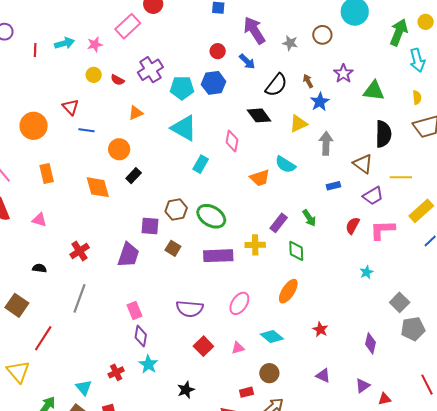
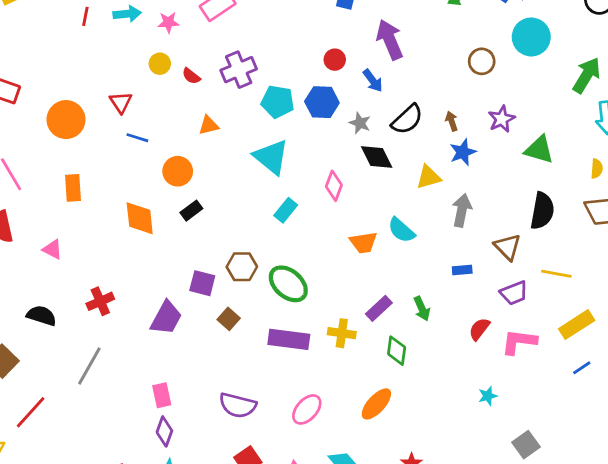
gray star: (290, 43) -> (360, 123), moved
black semicircle: (39, 268) -> (41, 316), size x1.5

